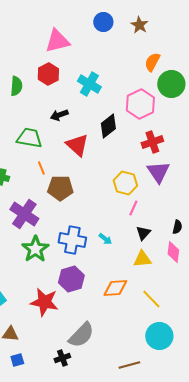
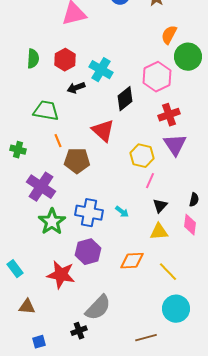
red hexagon: (48, 74) -> (65, 60), moved
cyan cross: (89, 84) -> (101, 70), moved
red triangle: (77, 145) -> (103, 131), moved
blue square: (17, 360) -> (39, 342), moved

